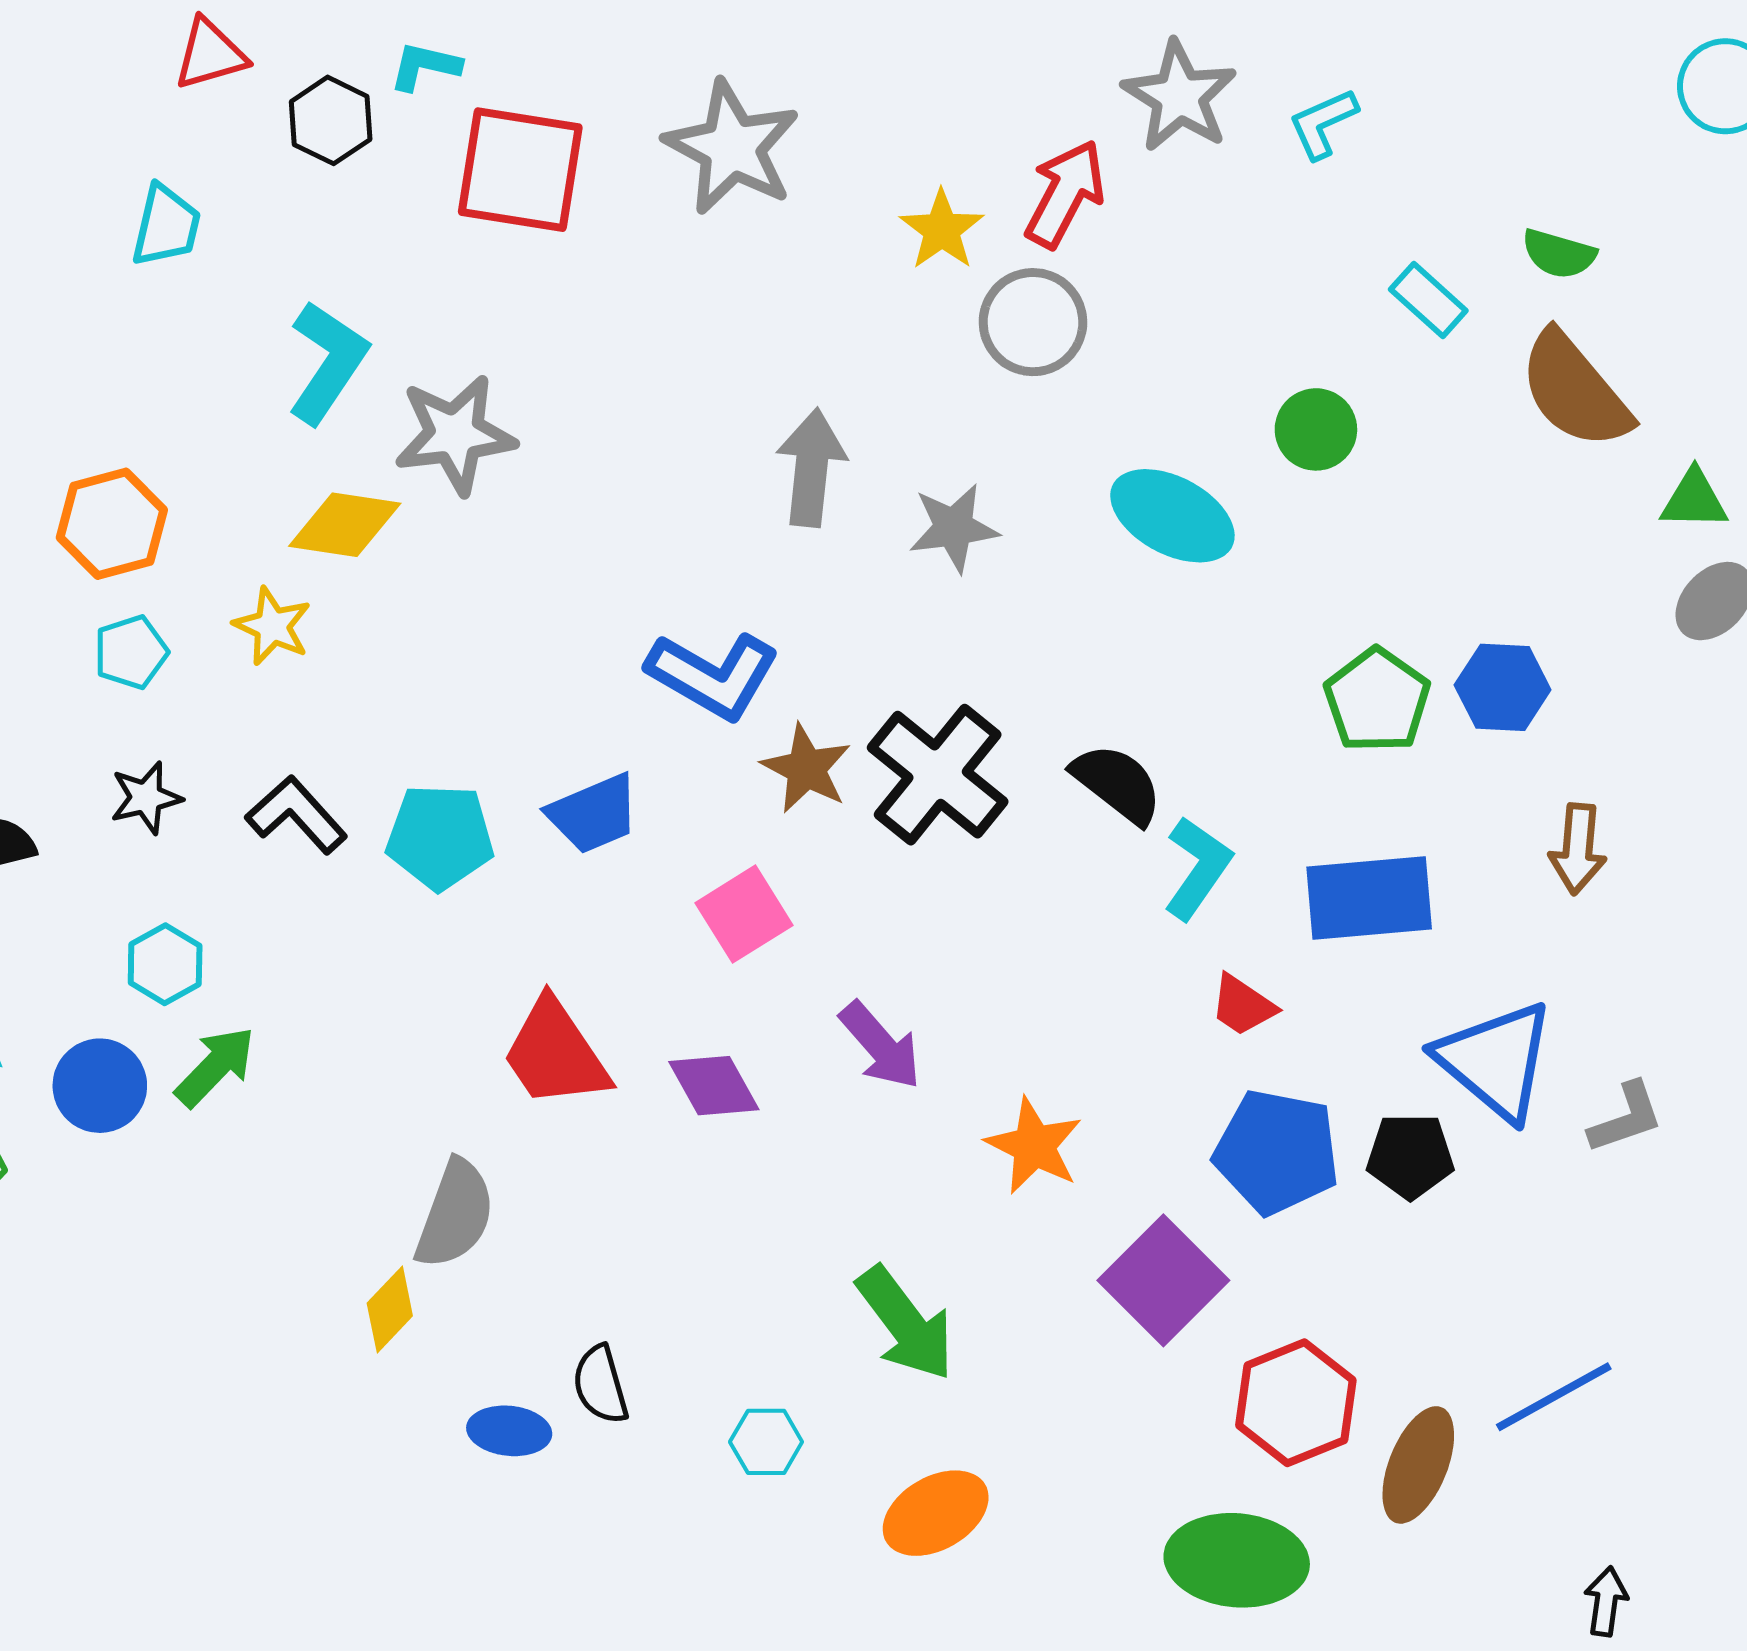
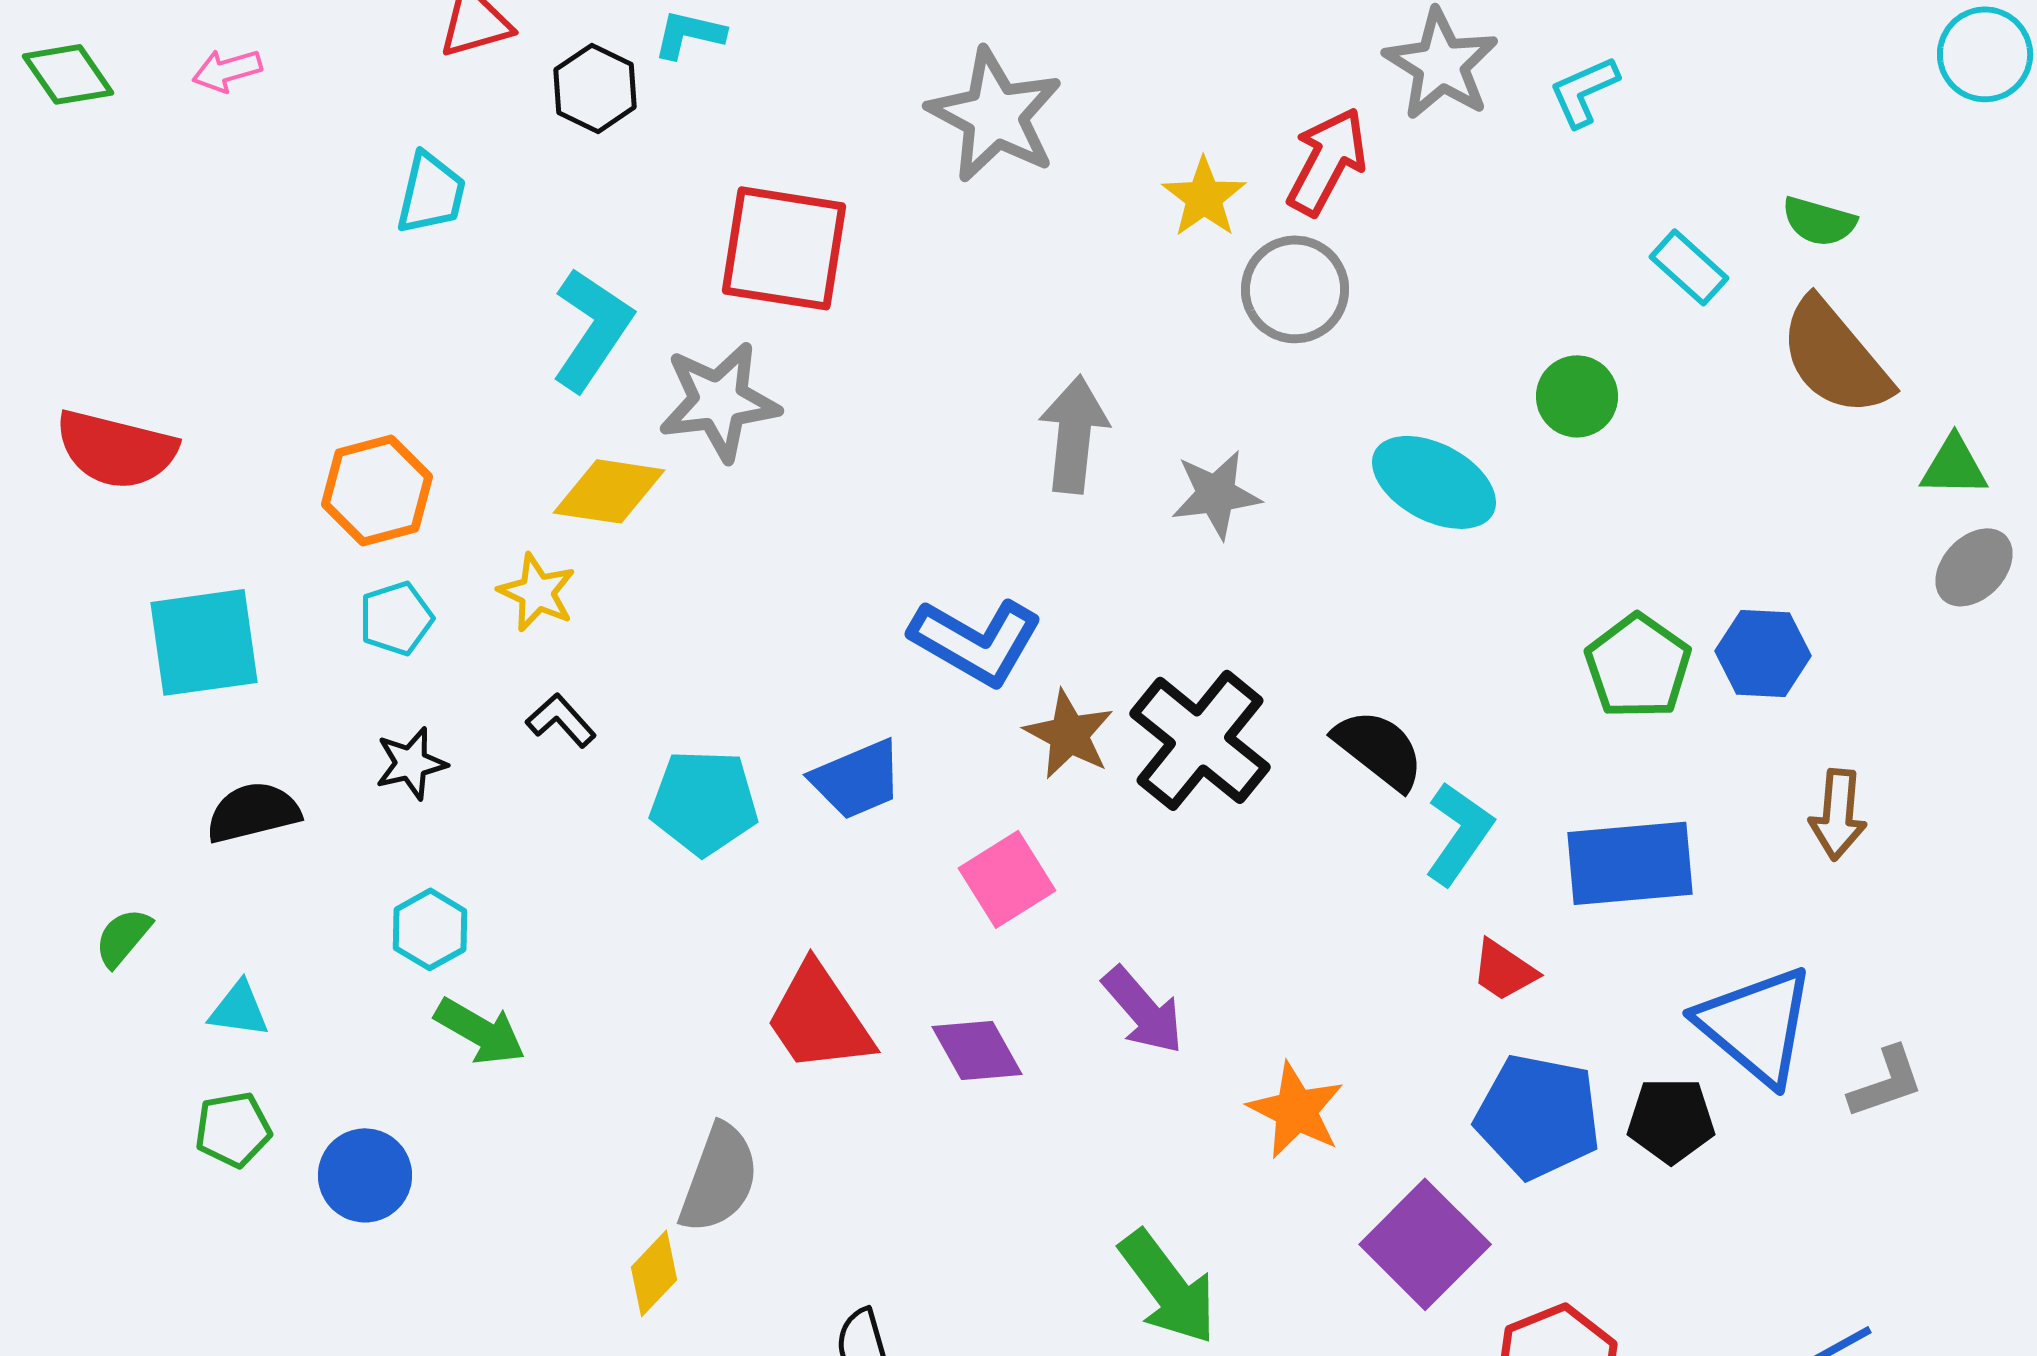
red square: (520, 170) -> (784, 248), moved
black L-shape: (296, 815) -> (561, 720), moved, size x0.7
green arrow: (215, 1067) -> (480, 1031), turned 76
blue circle: (100, 1086) -> (365, 1175), moved

